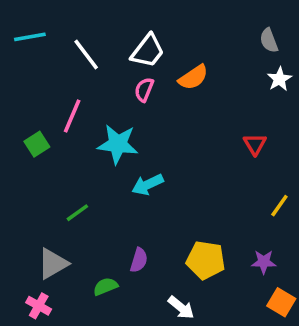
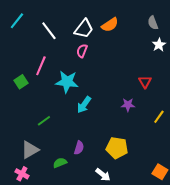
cyan line: (30, 37) -> (17, 21), turned -42
orange semicircle: (193, 77) -> (110, 25), moved
cyan arrow: (148, 185) -> (84, 105), turned -30
purple star: (264, 262) -> (128, 105), moved

